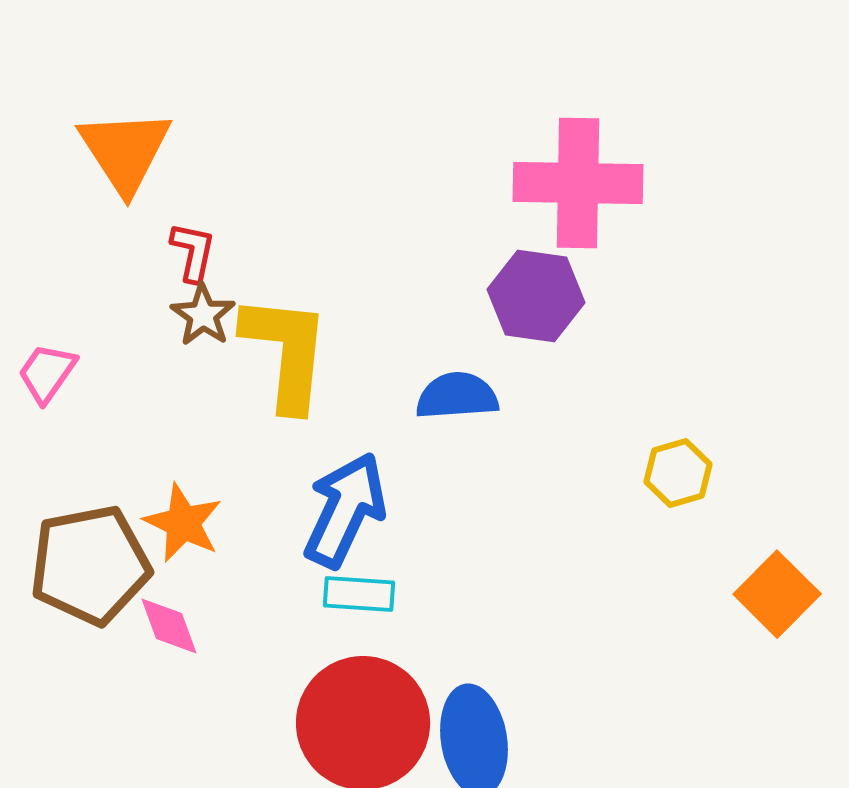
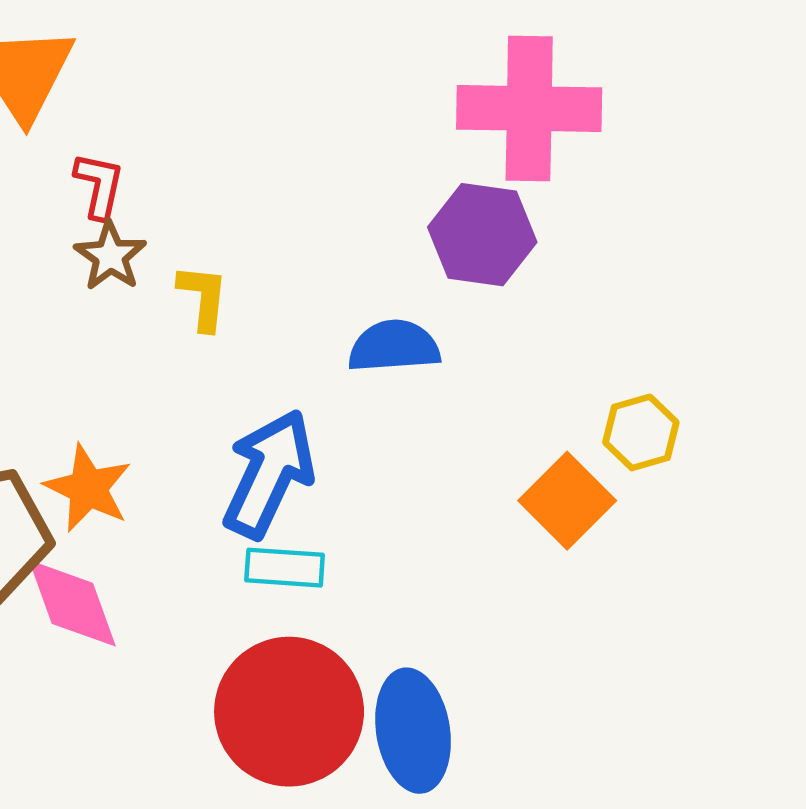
yellow L-shape: (286, 352) -> (203, 297), size x0.5
orange square: (777, 594) -> (567, 501), moved
pink diamond: (169, 626) -> (72, 603), size x1.4

